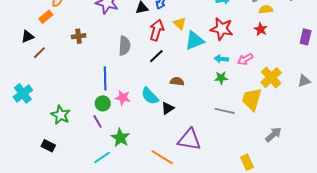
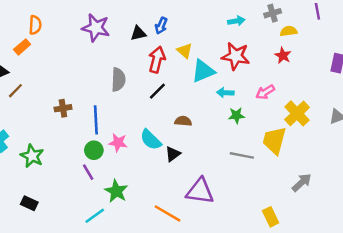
brown cross: (79, 36) -> (63, 108), moved
cyan arrow: (221, 59) -> (225, 93), moved
green star: (61, 115) -> (32, 156), moved

